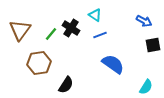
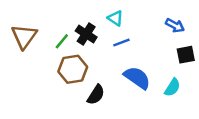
brown hexagon: (39, 63) -> (73, 69), moved
black semicircle: (66, 85) -> (96, 95), moved
cyan semicircle: (146, 87) -> (172, 87), moved

